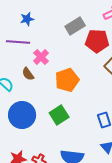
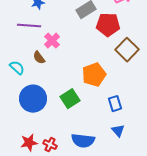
orange pentagon: (67, 80) -> (94, 75), moved

